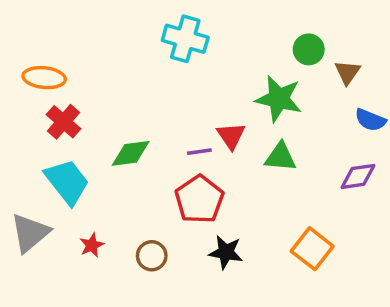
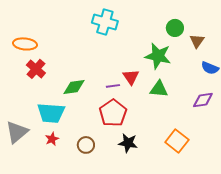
cyan trapezoid: (67, 182) -> (51, 113), moved, turned 132

